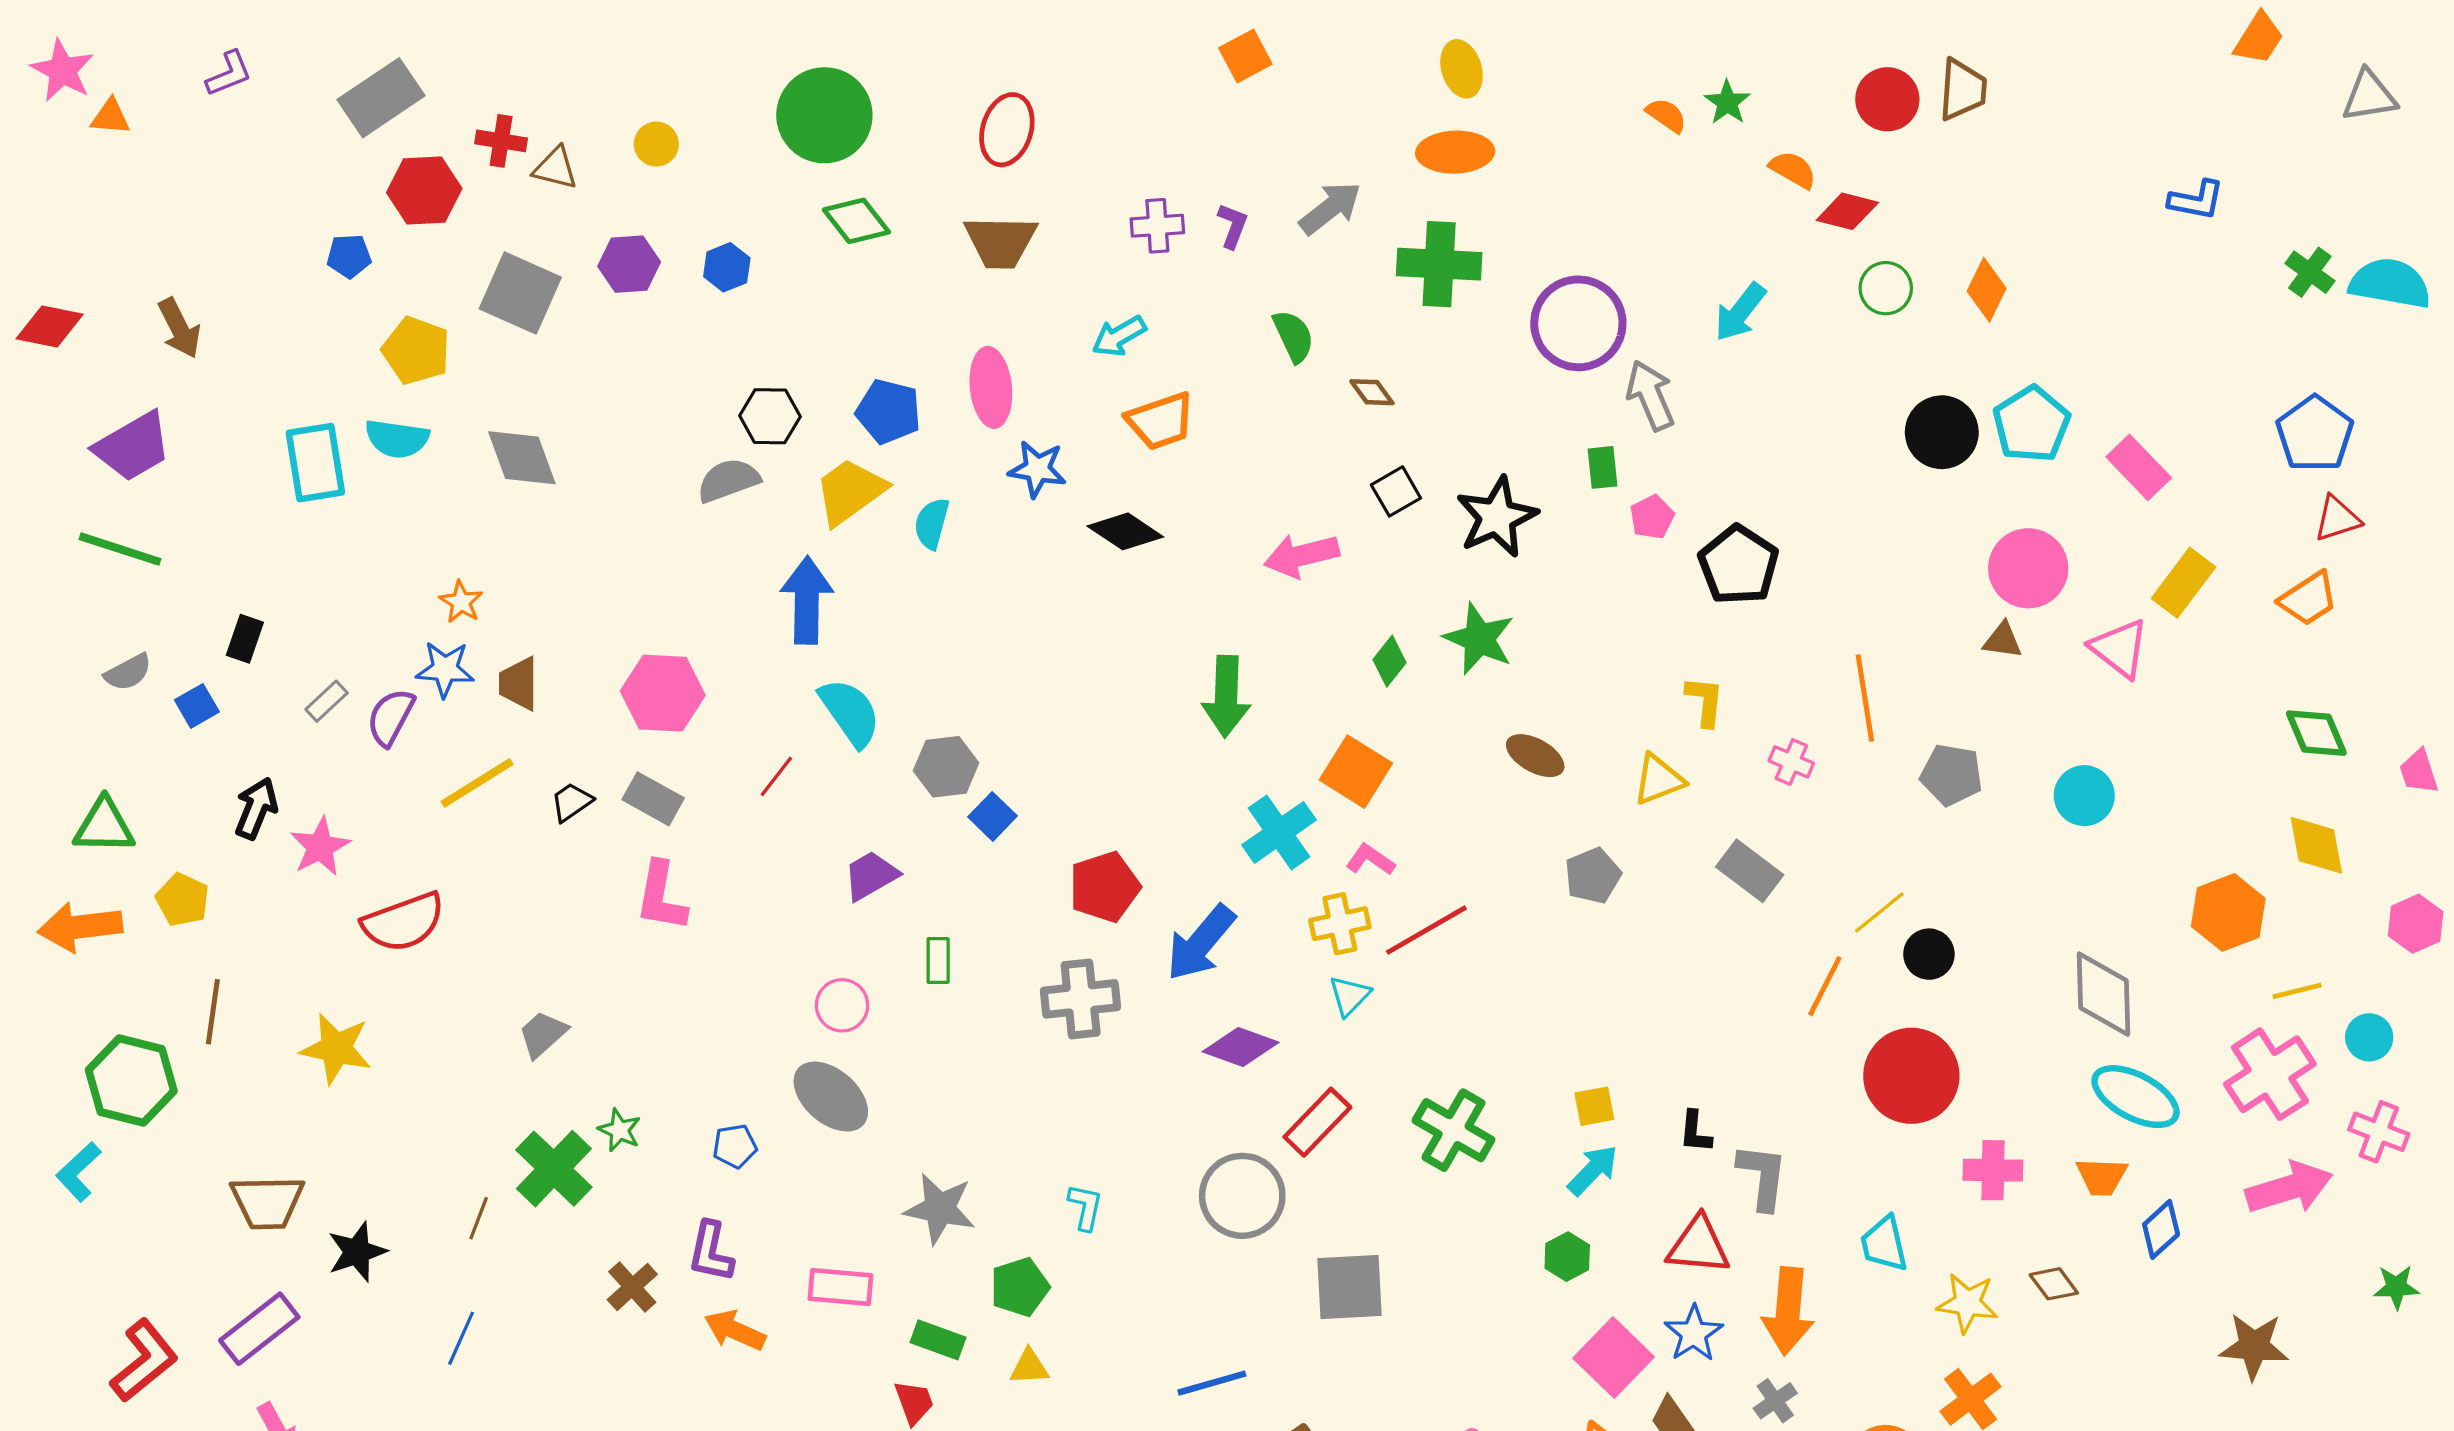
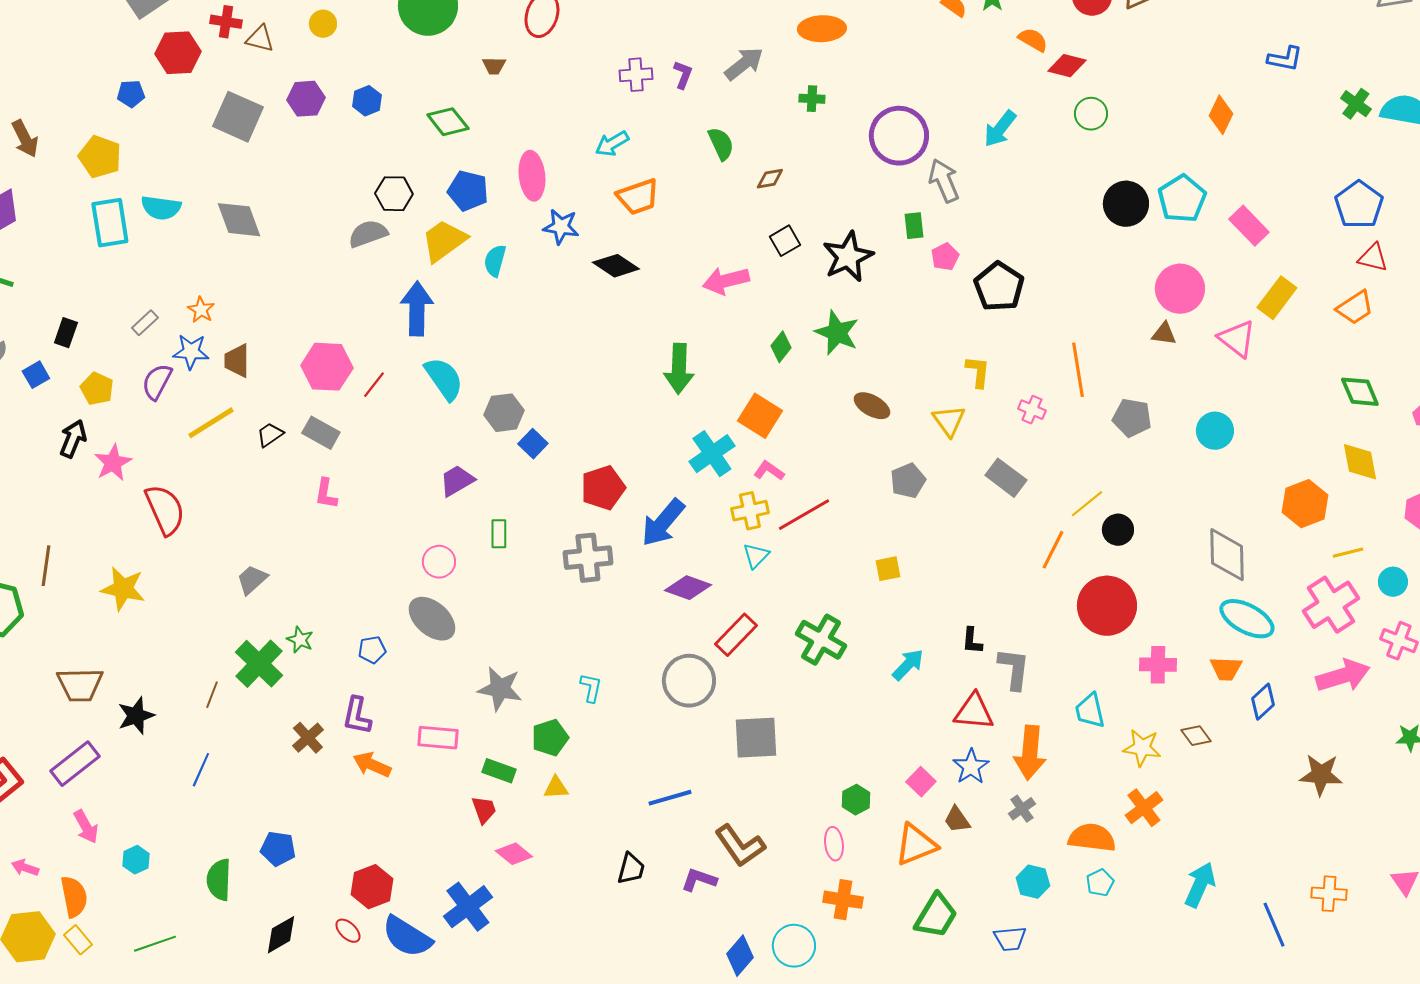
green diamond: (856, 221) -> (448, 122), moved
brown trapezoid: (1001, 242) -> (494, 66), moved, size x0.5
green cross: (1439, 264) -> (812, 99), size x0.5
orange diamond: (1987, 290) -> (1221, 115), moved
yellow pentagon: (416, 351) -> (100, 157), moved
brown diamond: (1372, 392) -> (770, 179), turned -64
red triangle: (2337, 519) -> (1373, 258), turned 32
gray rectangle: (327, 701) -> (145, 323), moved
red line: (776, 776) -> (374, 385), moved
yellow triangle: (1658, 780) -> (949, 421), turned -45
pink L-shape: (661, 896) -> (326, 494), size x0.7
yellow pentagon: (182, 900) -> (97, 389), moved
red semicircle: (403, 922) -> (165, 510), turned -94
yellow square: (1594, 1106) -> (888, 569), moved
green hexagon: (1567, 1257) -> (856, 800), moved
pink square: (1614, 1357) -> (921, 782), size x0.6

